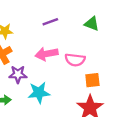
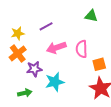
purple line: (50, 22) -> (46, 26), moved
pink semicircle: (75, 60) -> (82, 49), turned 90

